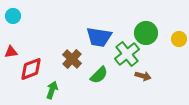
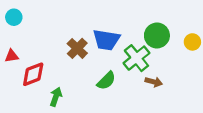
brown cross: (72, 59) -> (77, 48), moved

